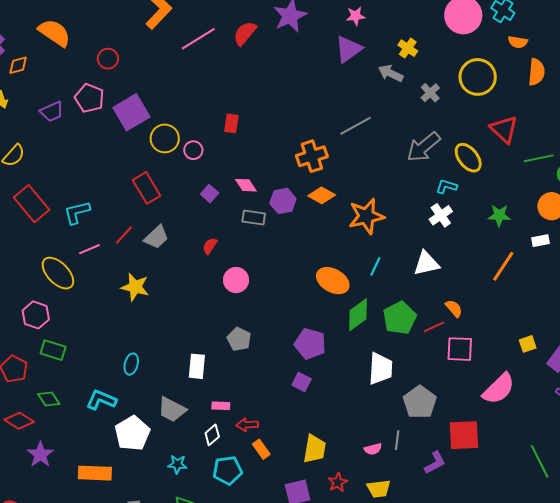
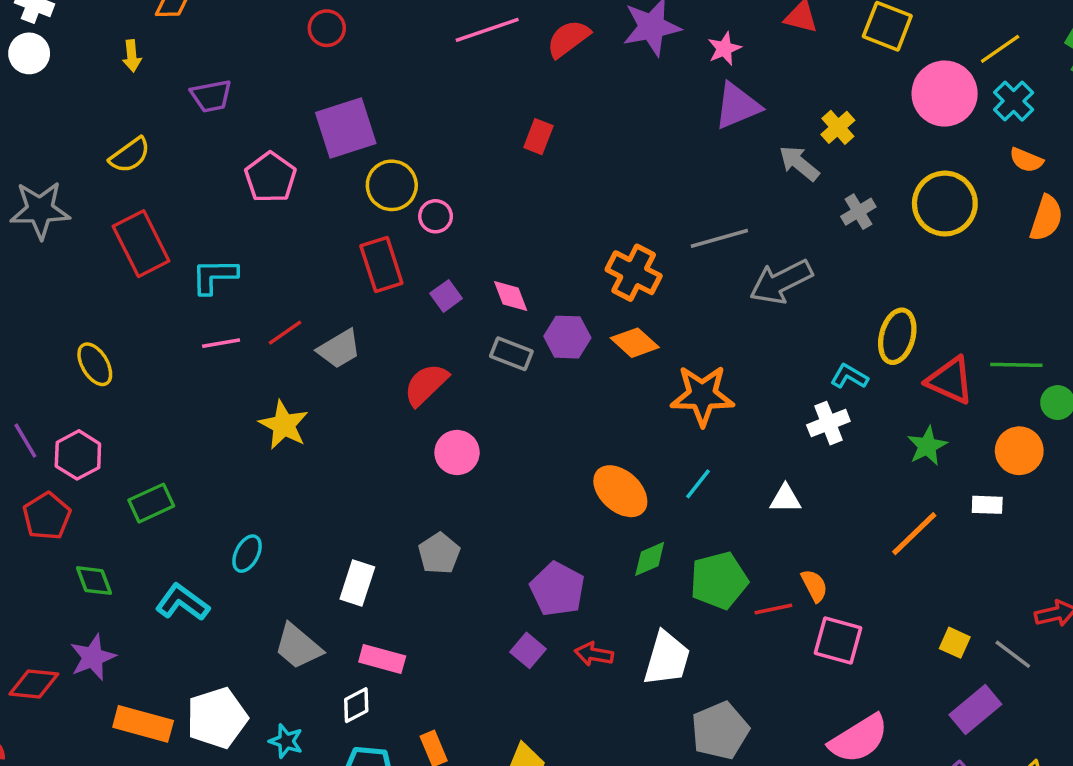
pink star: (356, 16) -> (724, 49), moved, turned -30
pink pentagon: (89, 98) -> (270, 177), moved
red rectangle: (231, 123) -> (538, 137), moved
red triangle: (504, 129) -> (950, 380), moved, turned -32
gray arrow: (424, 147) -> (781, 282), moved
orange cross: (312, 156) -> (634, 273), turned 32
yellow ellipse: (468, 158) -> (897, 336), turned 40
red rectangle: (146, 188) -> (381, 265), moved
green star: (499, 215) -> (927, 446), turned 30
red semicircle: (210, 246) -> (426, 385), size x1.6
white triangle: (426, 263) -> (785, 499), size x0.7
yellow ellipse: (58, 273) -> (95, 364), moved, size x0.7
pink hexagon: (36, 315) -> (78, 455), moved
green diamond: (358, 315) -> (650, 559), size x0.7
yellow square: (528, 344) -> (955, 643), moved, turned 30
pink square: (460, 349) -> (838, 640), moved
green rectangle: (53, 350) -> (151, 503), moved, turned -55
pink rectangle: (221, 406) -> (382, 659), size x1.4
red diamond: (19, 421) -> (34, 684), moved, turned -40
red arrow: (247, 425) -> (594, 654), moved
white pentagon: (132, 433) -> (217, 718), moved
purple star: (40, 454) -> (93, 657), moved

